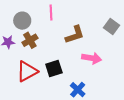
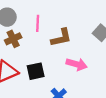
pink line: (51, 13) -> (38, 23), moved

